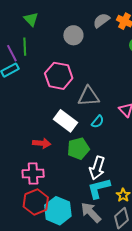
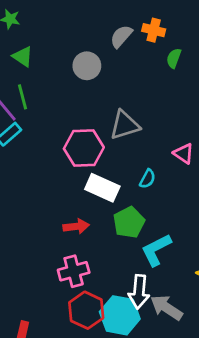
pink hexagon: (59, 76) -> (84, 148), moved
gray triangle: (88, 96) -> (125, 125), moved
white arrow: (97, 168) -> (139, 292), moved
cyan L-shape: (99, 188) -> (156, 250), moved

